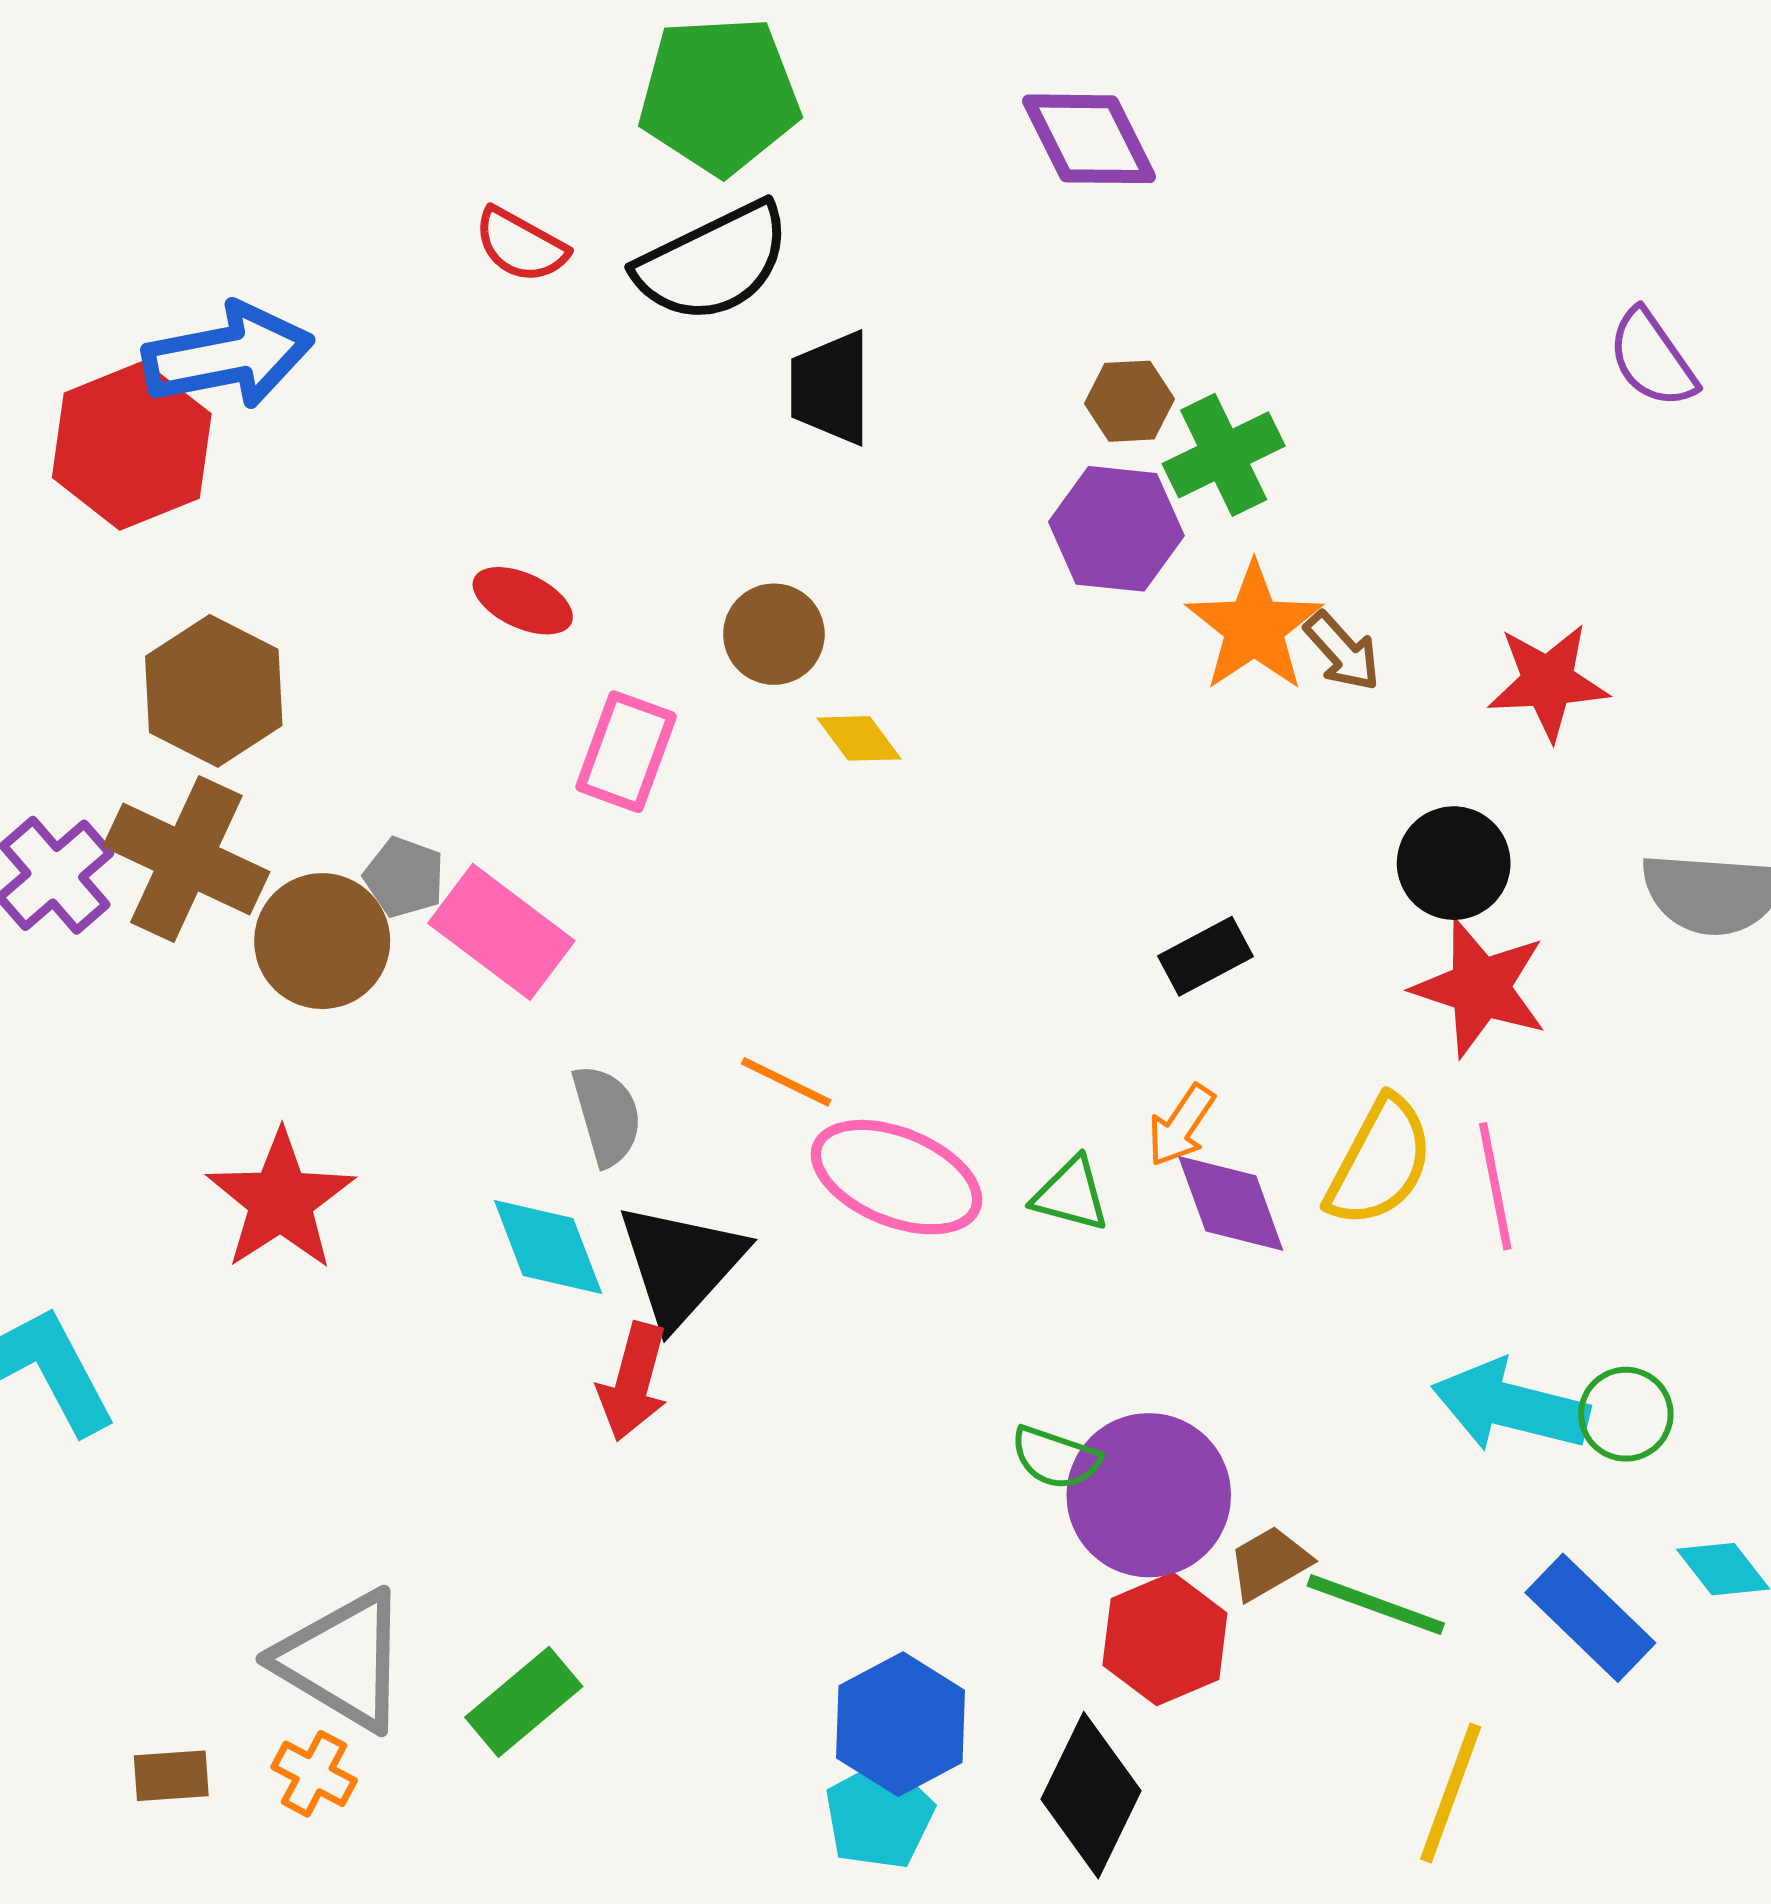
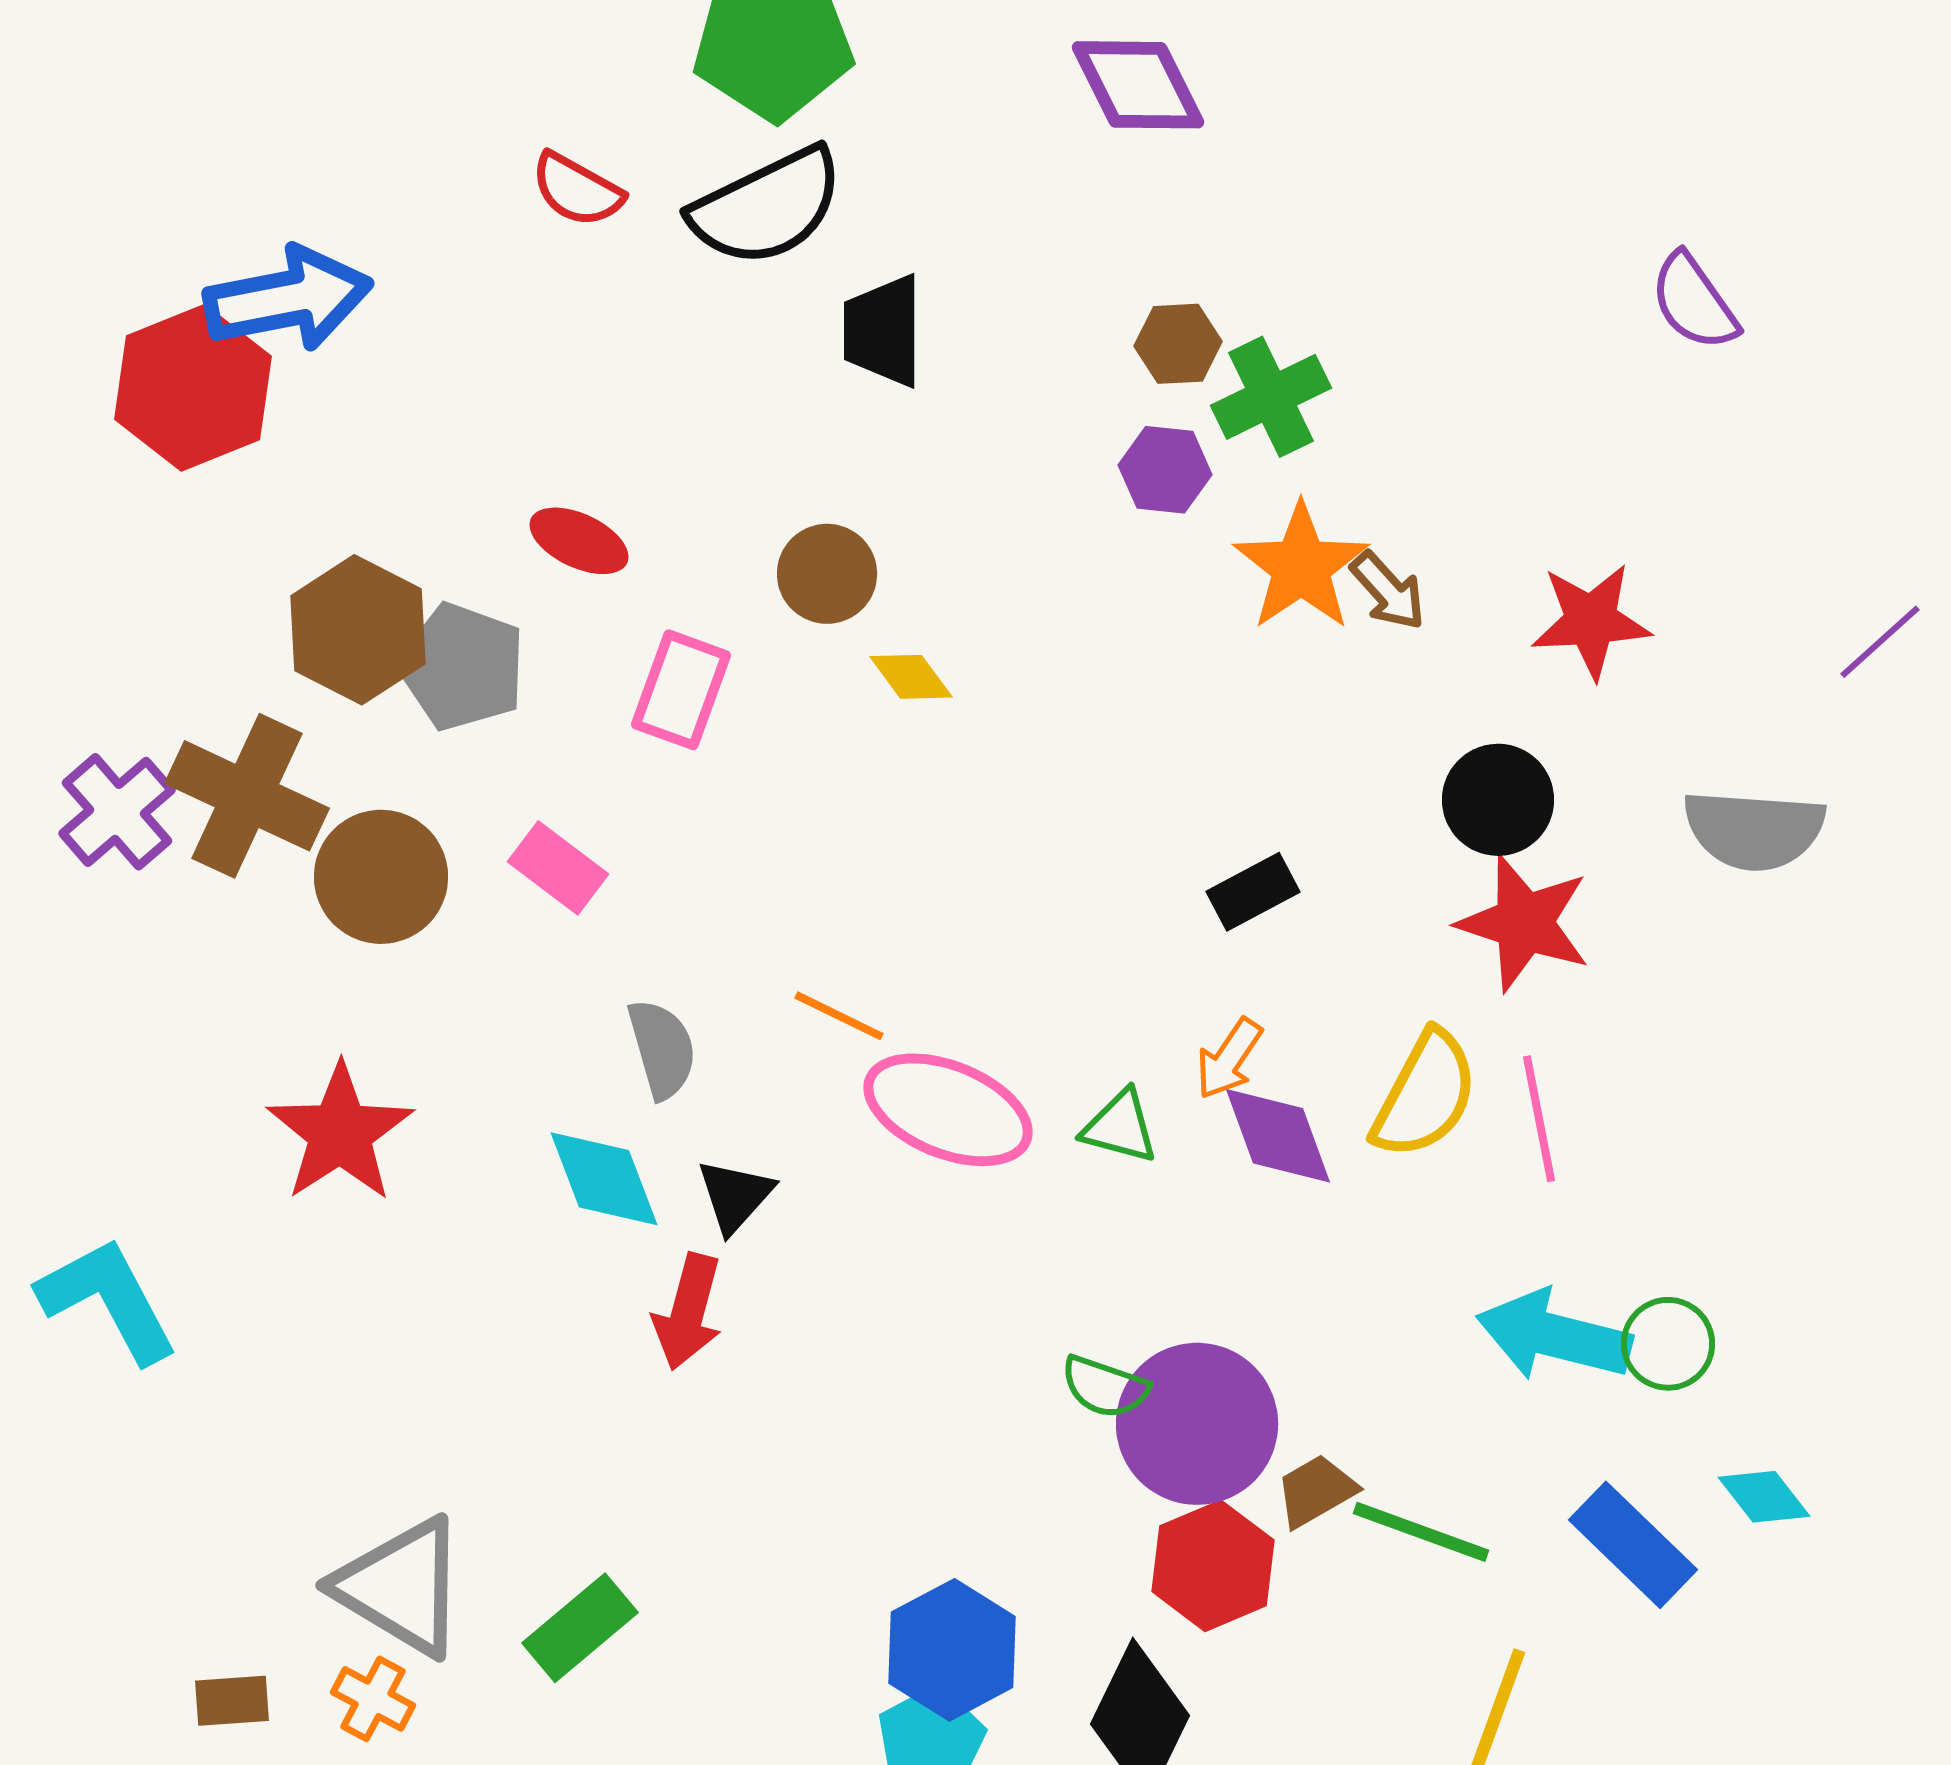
purple hexagon: (1116, 529) -> (1165, 470), size x0.7
brown hexagon: (214, 691) -> (358, 630), moved
gray pentagon: (404, 877) -> (462, 667), moved, size x1.6
pink rectangle: (501, 932) -> (558, 868), size x0.7
black triangle: (681, 1264) -> (735, 1196), size x0.6

